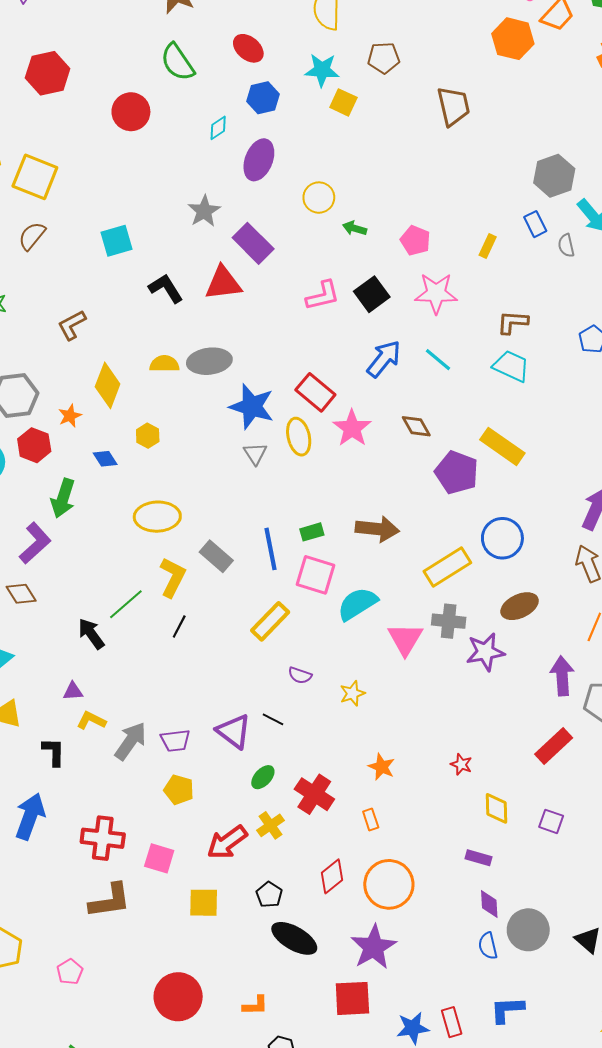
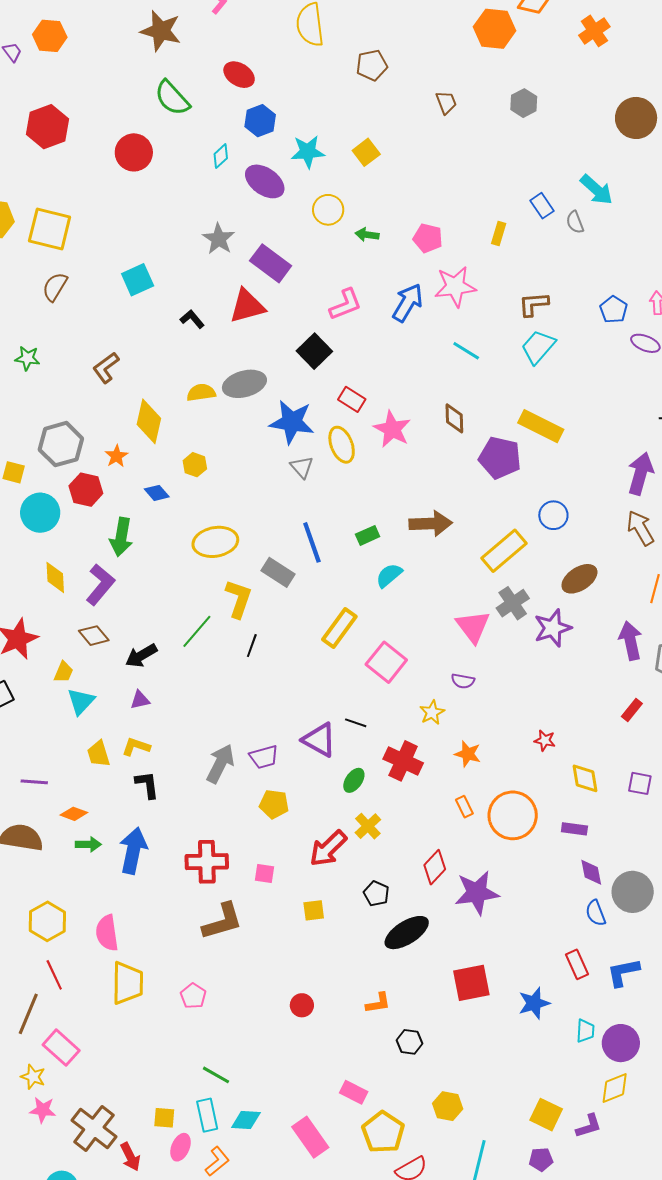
cyan star: (322, 70) -> (308, 152), moved
yellow square: (343, 102) -> (366, 152), moved, turned 36
brown trapezoid: (453, 106) -> (446, 102), size x0.6
purple ellipse: (259, 160) -> (265, 181), turned -69
gray hexagon: (554, 176) -> (524, 103), moved, size x0.7
black L-shape: (166, 288) -> (192, 319), size x0.7
black square: (372, 294) -> (314, 351), moved
blue arrow: (384, 359) -> (408, 303), moved
cyan trapezoid: (511, 366) -> (538, 347), turned -66
red rectangle: (315, 392) -> (352, 399), size x0.7
brown diamond: (416, 426) -> (454, 418), turned 36
blue circle: (502, 538) -> (553, 515), size x0.7
blue line: (270, 549) -> (312, 542), moved
pink square: (316, 575) -> (386, 662), moved, turned 30
cyan semicircle: (357, 604) -> (389, 575), moved, size x0.7
gray cross: (449, 621) -> (513, 603), turned -32
black arrow: (91, 634) -> (141, 656), moved, turned -76
purple semicircle: (300, 675) -> (463, 681), moved
purple triangle: (73, 691) -> (140, 700), moved
yellow star: (352, 693) -> (432, 713), moved
yellow L-shape: (91, 720) -> (136, 747), moved
red rectangle: (554, 746) -> (632, 710), size x0.6
red cross: (314, 794) -> (403, 761), moved
pink square: (159, 858) -> (264, 874), size x0.7
orange circle: (389, 884) -> (513, 815), moved
yellow square: (204, 903) -> (314, 910), size x0.7
black ellipse: (294, 938) -> (407, 933), turned -54
purple star: (374, 947) -> (477, 893), moved, turned 30
red circle: (178, 997) -> (302, 1005), size x0.5
red rectangle: (452, 1022) -> (577, 964), moved

